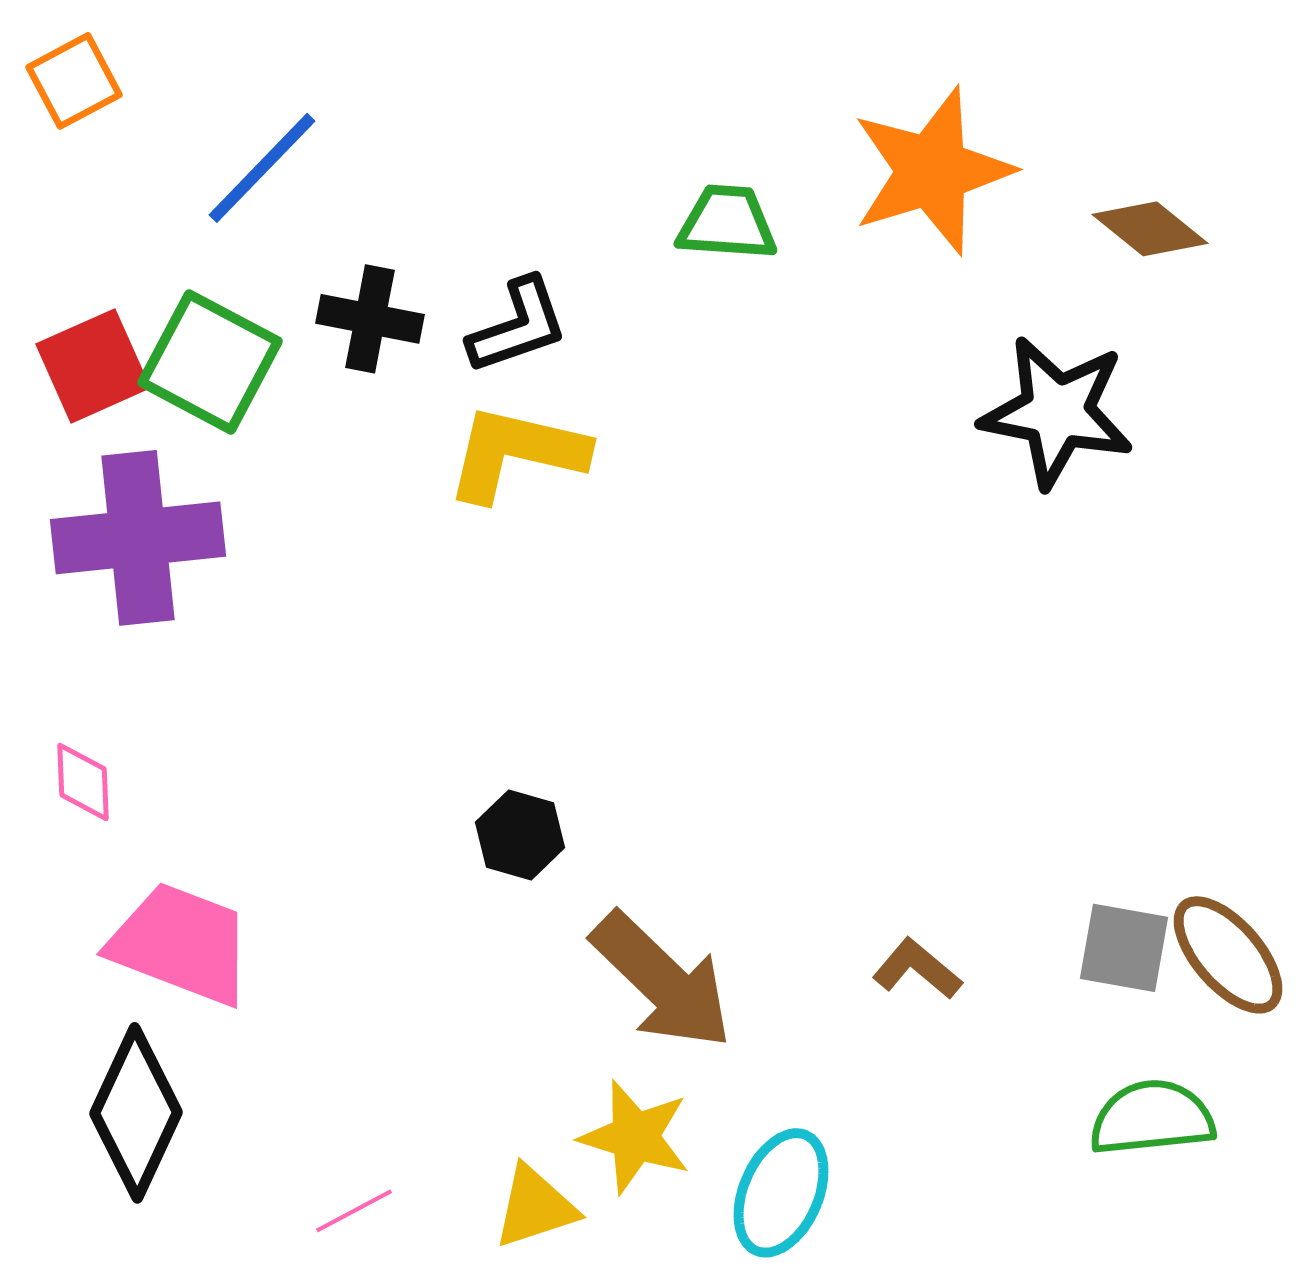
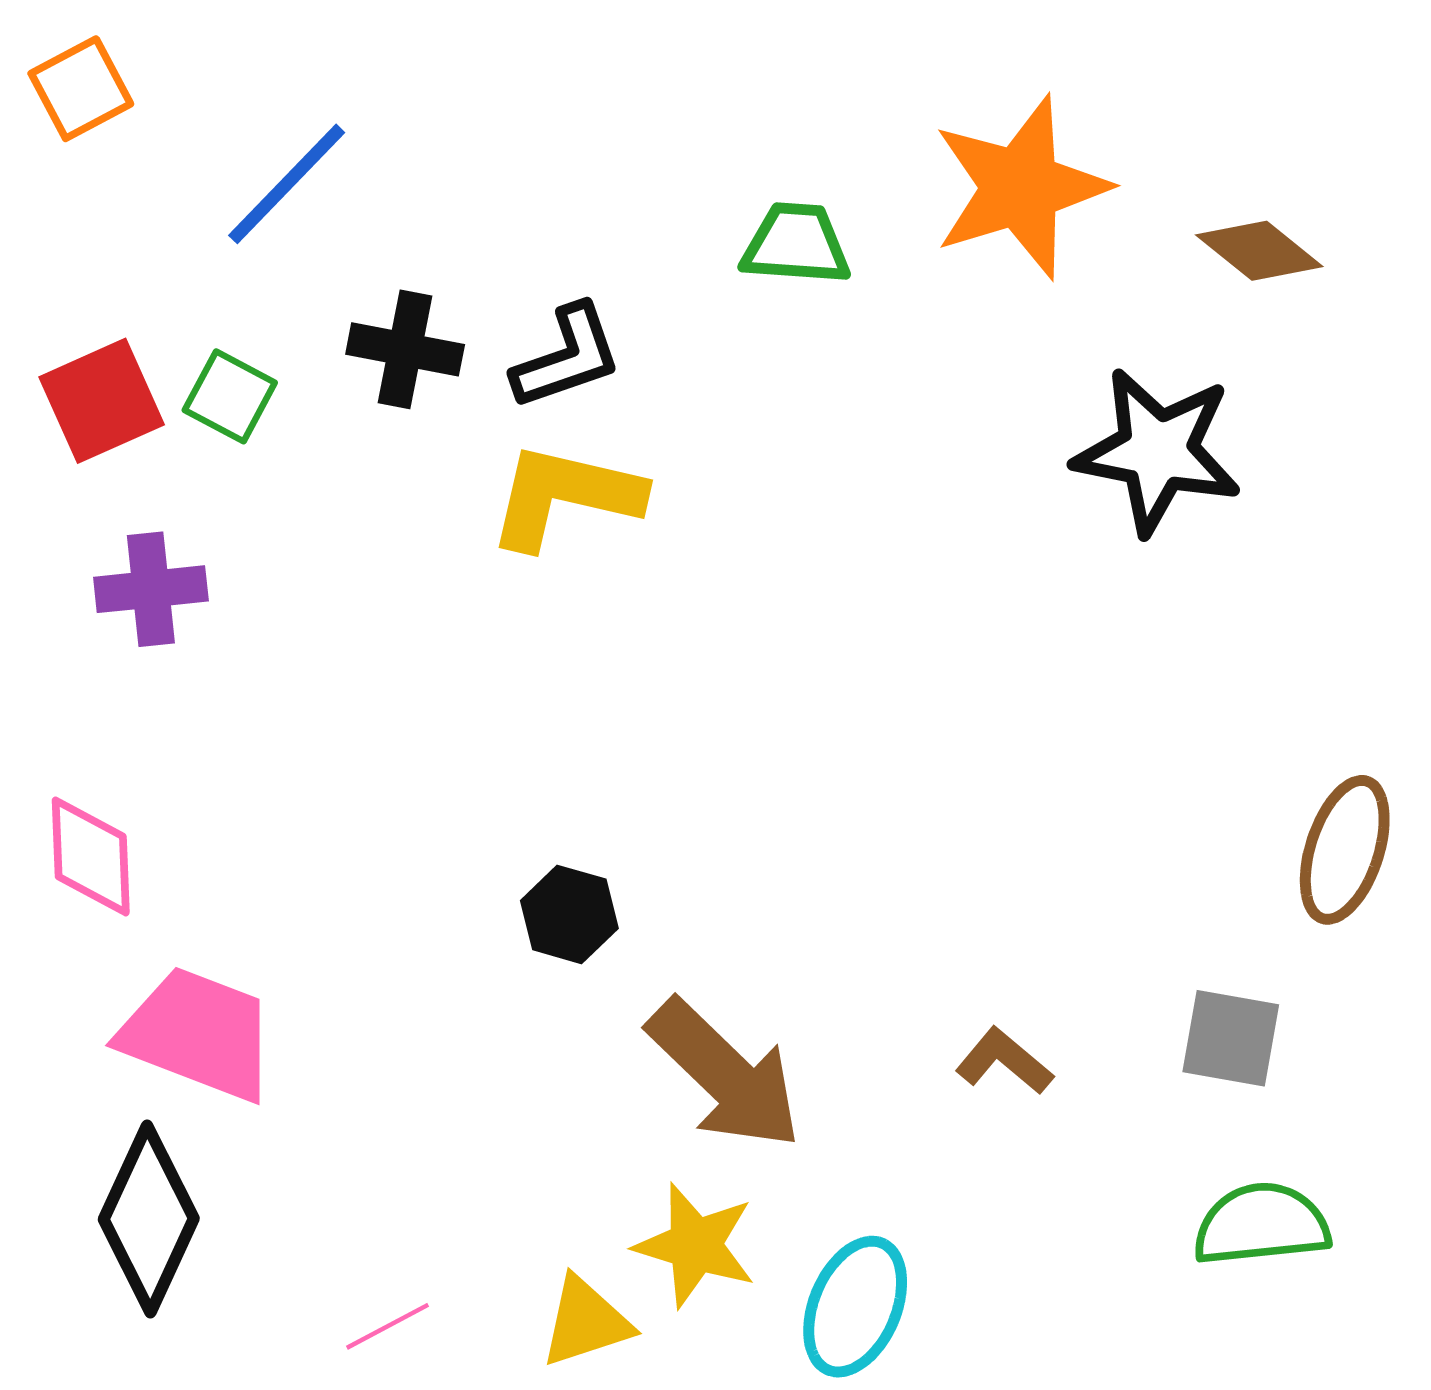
green square: (210, 362) -> (230, 396), size x0.6
purple cross: (138, 538) -> (151, 589), size x0.6
pink diamond: (83, 782) -> (91, 856), size x1.4
brown ellipse: (1228, 955) -> (1345, 850), moved, turned 59

